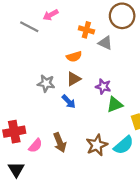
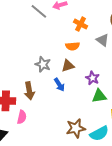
orange cross: (86, 30) -> (81, 24), moved
brown arrow: (60, 142) -> (29, 91), moved
pink semicircle: (35, 146) -> (22, 117), turned -40

